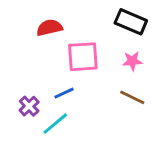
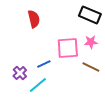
red semicircle: (49, 28) -> (34, 19), turned 90
pink square: (83, 57) -> (68, 48), moved

